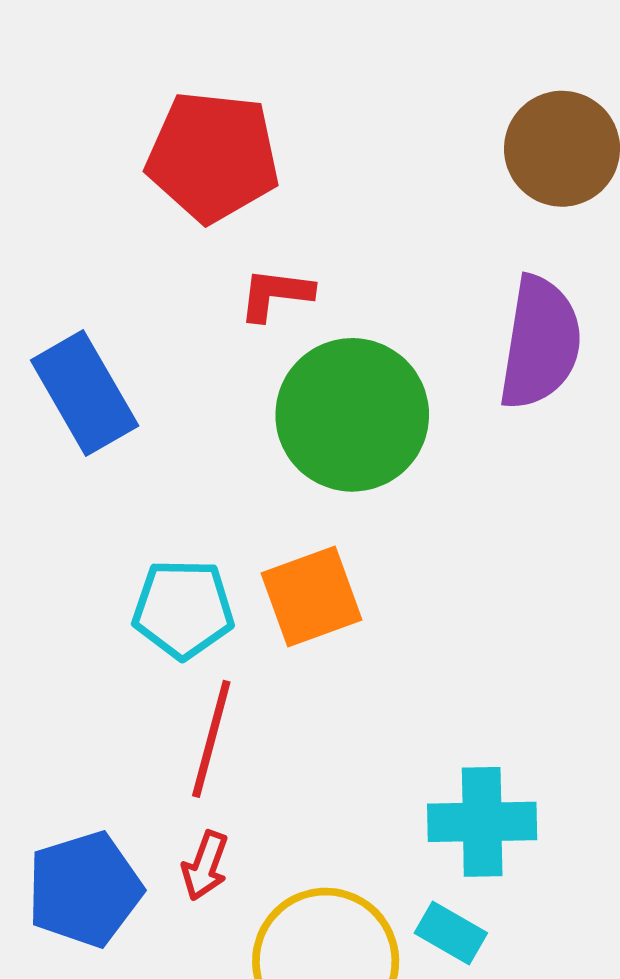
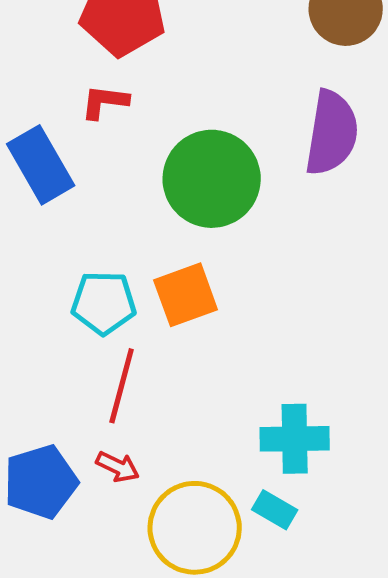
red L-shape: (276, 294) -> (105, 102), moved
red arrow: (205, 866) -> (118, 467), turned -84

